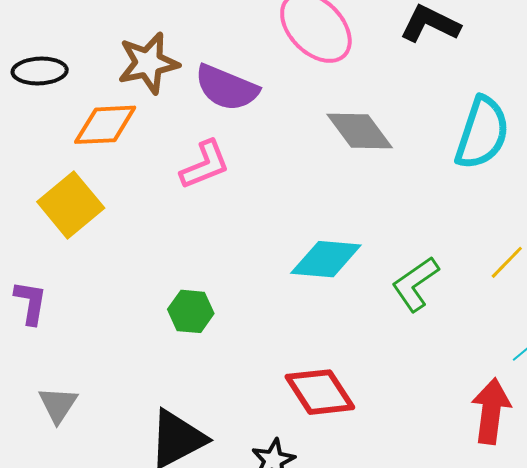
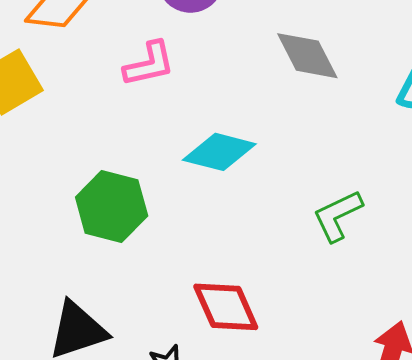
cyan diamond: (326, 259) -> (219, 152), moved
green hexagon: (191, 311) -> (112, 206), size x1.6

